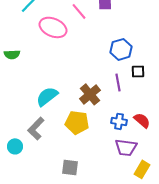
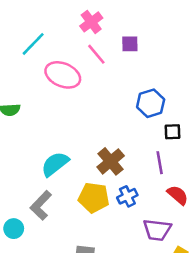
purple line: (118, 82) -> (160, 163), moved
blue cross: (119, 121) -> (127, 196), moved, turned -35

